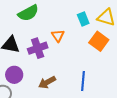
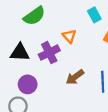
brown arrow: (47, 82) -> (75, 77), moved

